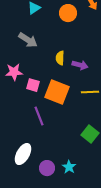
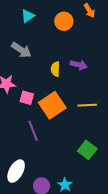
purple arrow: (80, 65) -> (79, 65), moved
orange square: (57, 92) -> (52, 105), turned 35

